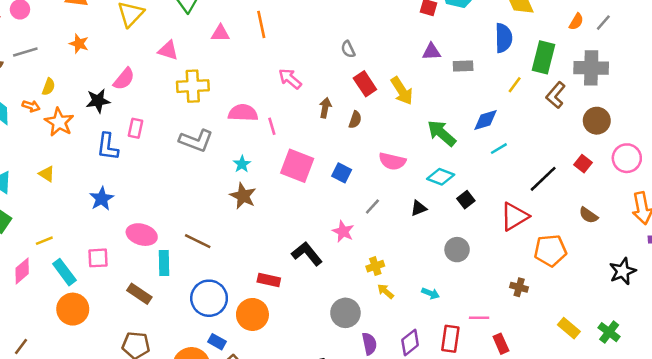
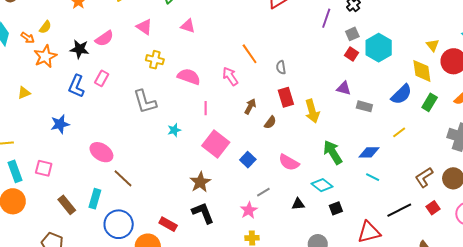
orange line: (261, 24) -> (250, 54), moved, turned -40
blue semicircle: (503, 38) -> (401, 94), turned 30
green rectangle: (544, 57) -> (430, 102), moved, size x0.7
yellow cross: (193, 86) -> (155, 60), size x0.7
brown L-shape: (556, 95) -> (424, 177), moved
pink semicircle: (243, 113) -> (189, 77), moved
gray L-shape: (196, 141) -> (145, 102), turned 36
cyan line: (499, 149) -> (373, 177), turned 40
yellow triangle: (47, 174) -> (24, 93), turned 48
brown star: (243, 196) -> (200, 182), moved
pink star: (343, 231) -> (249, 210), moved
pink ellipse: (142, 235) -> (101, 152), moved
cyan rectangle: (164, 263) -> (95, 199), moved

